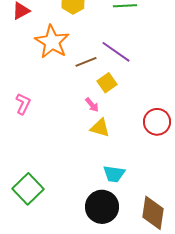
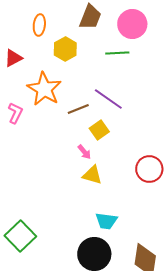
pink L-shape: (23, 104) -> (15, 113), moved

